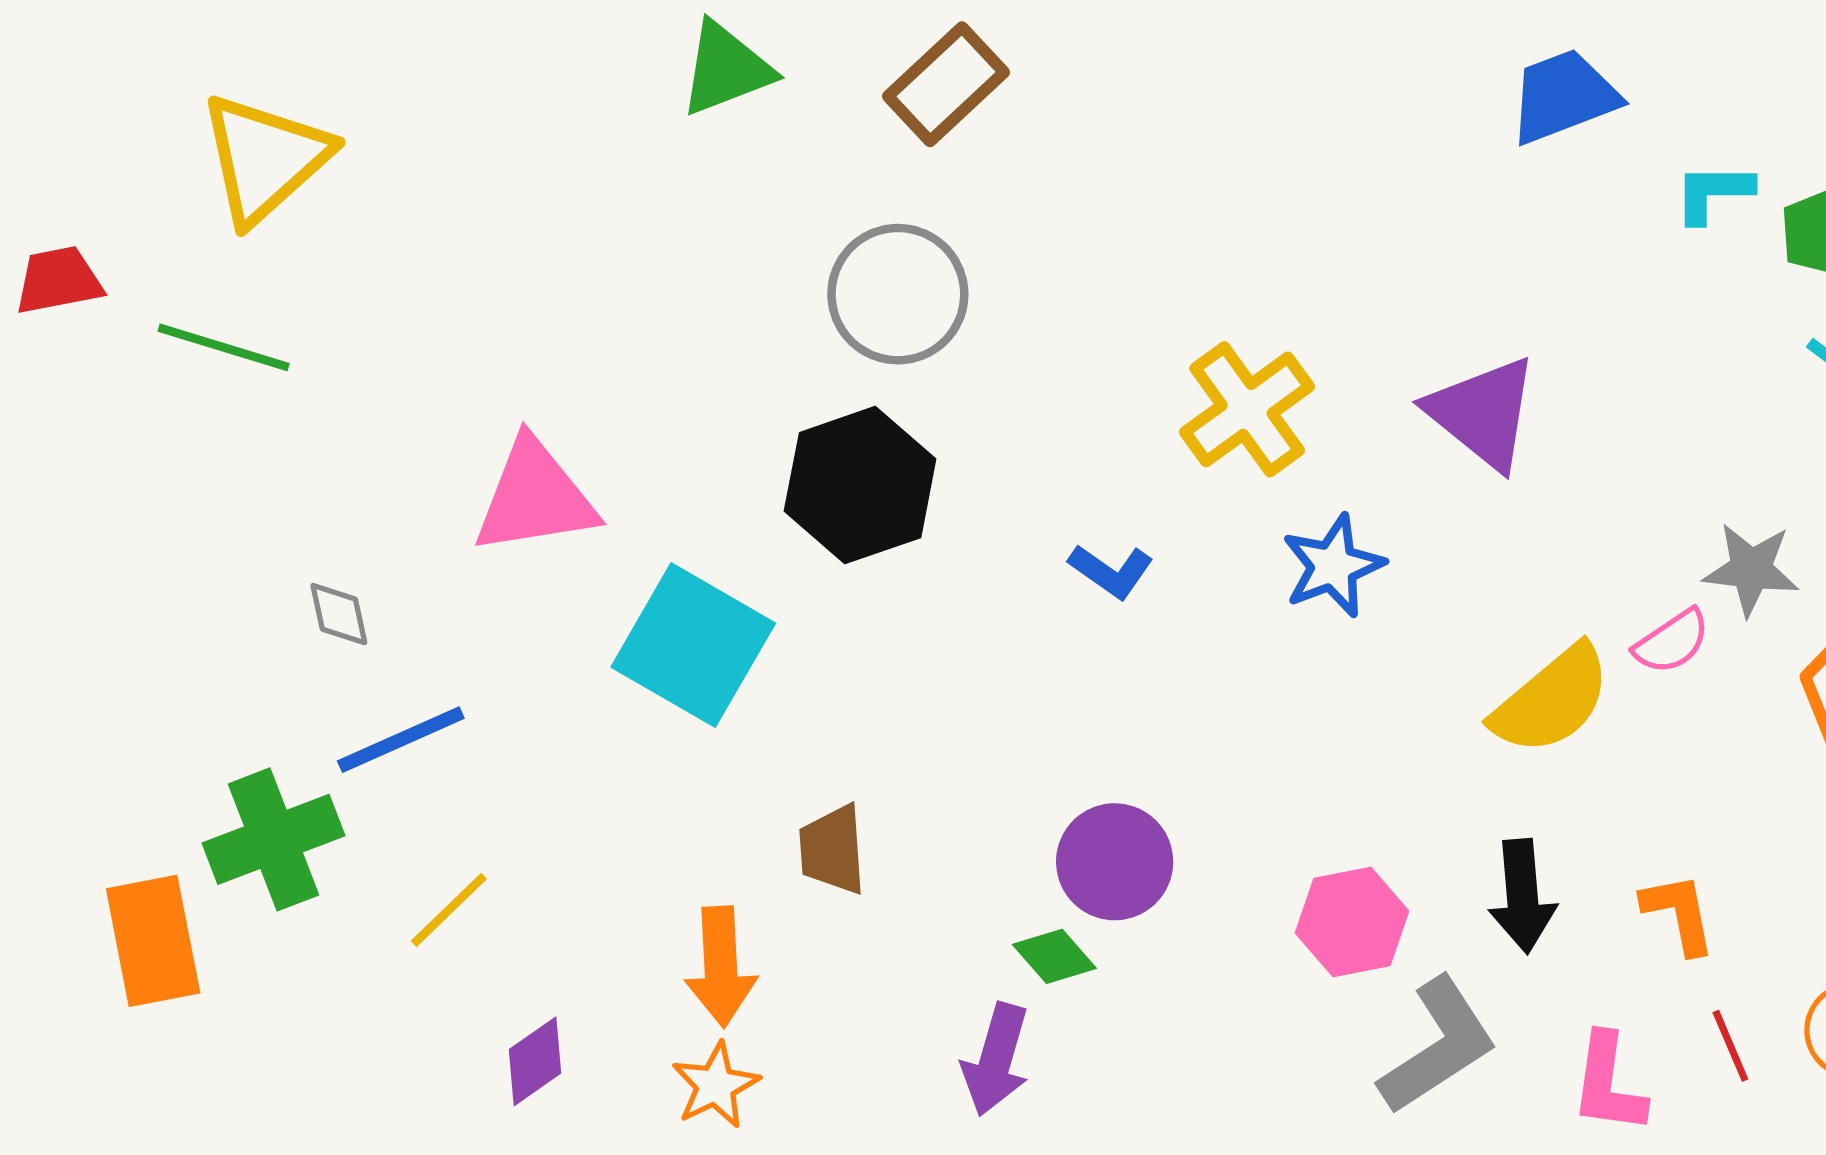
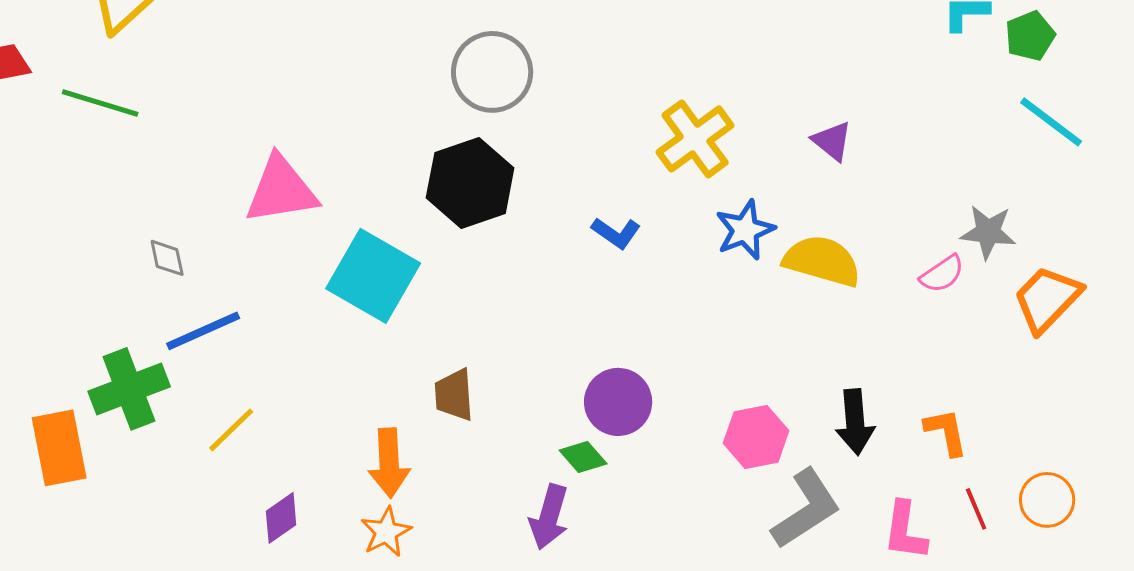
purple triangle: (1483, 413) -> (832, 141), size x0.6
yellow semicircle: (1552, 700) -> (822, 261), moved, turned -124

